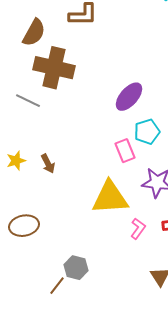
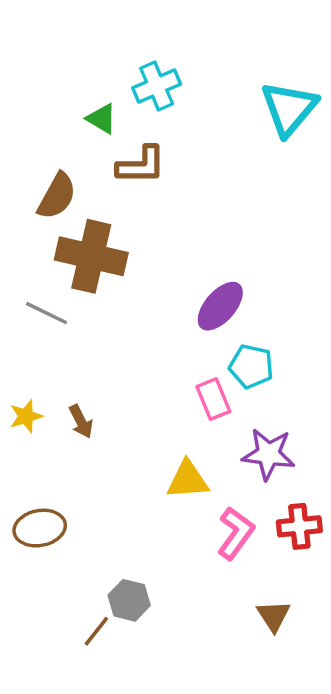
cyan pentagon: (147, 132) -> (251, 366), turned 30
yellow triangle: (110, 198) -> (188, 480), size x0.7
pink L-shape: (138, 229) -> (236, 533), size x1.4

